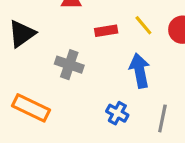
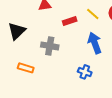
orange rectangle: (31, 108) -> (26, 68), moved, size x0.7

